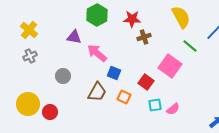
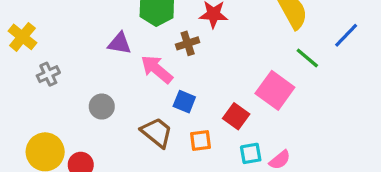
yellow cross: (29, 30) -> (22, 37), moved
brown cross: (144, 37) -> (188, 43), moved
brown trapezoid: (97, 92) -> (157, 132), turned -80
orange square: (124, 97) -> (201, 141), turned -32

